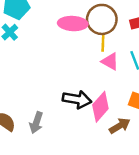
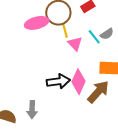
pink triangle: (110, 61) -> (75, 44), turned 35
brown arrow: (120, 126) -> (98, 92), size x1.4

